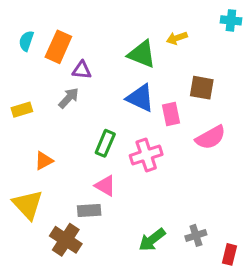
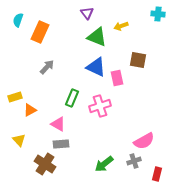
cyan semicircle: (26, 41) -> (18, 20), moved
purple triangle: (82, 70) -> (87, 13), moved, turned 48
yellow rectangle: (22, 110) -> (15, 97), moved
pink semicircle: (211, 137) -> (144, 141), moved
pink triangle: (105, 186) -> (58, 124), moved
yellow triangle: (28, 205) -> (19, 140), size x0.6

